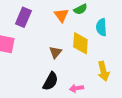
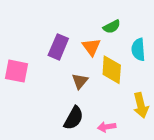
orange triangle: (61, 15) -> (91, 47), moved
purple rectangle: (23, 17) -> (58, 47), moved

